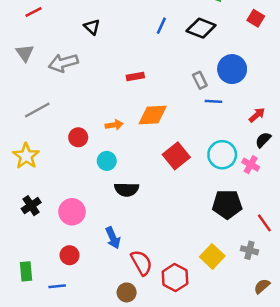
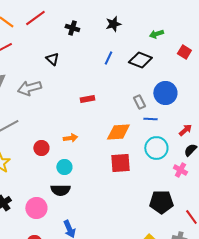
orange diamond: (153, 115) -> (118, 132), moved
cyan circle: (222, 155) -> (156, 148), moved
red square: (176, 156) -> (120, 163), turned 35
black semicircle: (127, 189) -> (60, 190), moved

